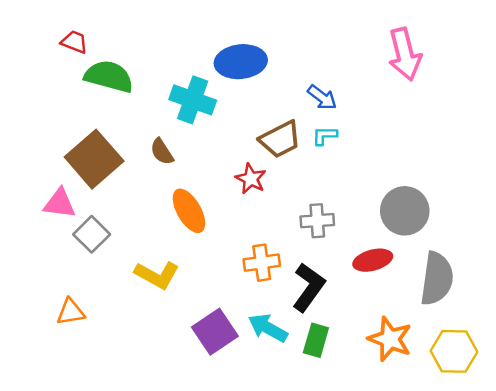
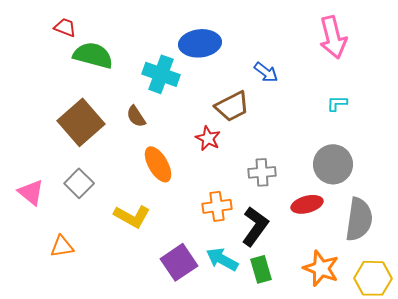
cyan L-shape: (325, 136) -> (337, 103), moved
pink triangle: (60, 203) -> (31, 192), moved, turned 32
green rectangle: (316, 340) -> (261, 269), turned -32

